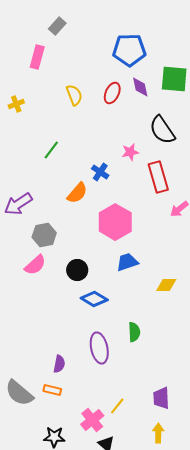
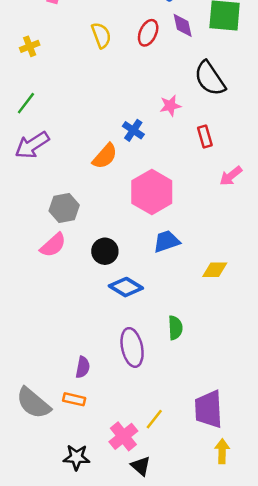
green line: (51, 150) -> (26, 103), moved
red rectangle: (158, 177) -> (205, 136), size x0.6
purple arrow: (18, 204) -> (32, 145), moved
purple trapezoid: (161, 398) -> (209, 409), size x1.4
yellow arrow: (158, 433) -> (222, 451), moved

